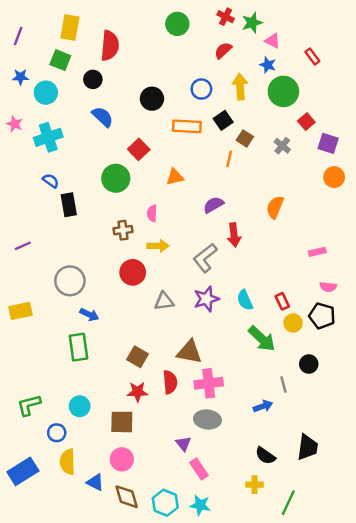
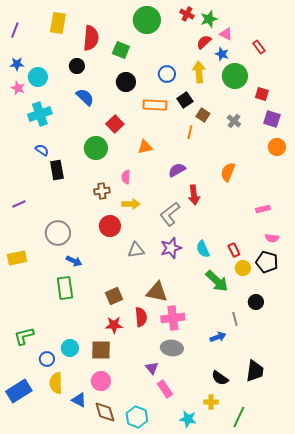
green circle: (177, 24) -> (147, 20), size x1.4
red semicircle: (223, 50) -> (204, 42), moved
green square: (60, 60) -> (121, 50), moved
red square: (306, 122) -> (262, 94), moved, turned -32
pink star: (14, 124) -> (18, 88), moved
brown square: (137, 357) -> (114, 296), turned 36
cyan circle: (80, 406) -> (70, 348), moved
cyan star: (200, 505) -> (188, 419), moved

